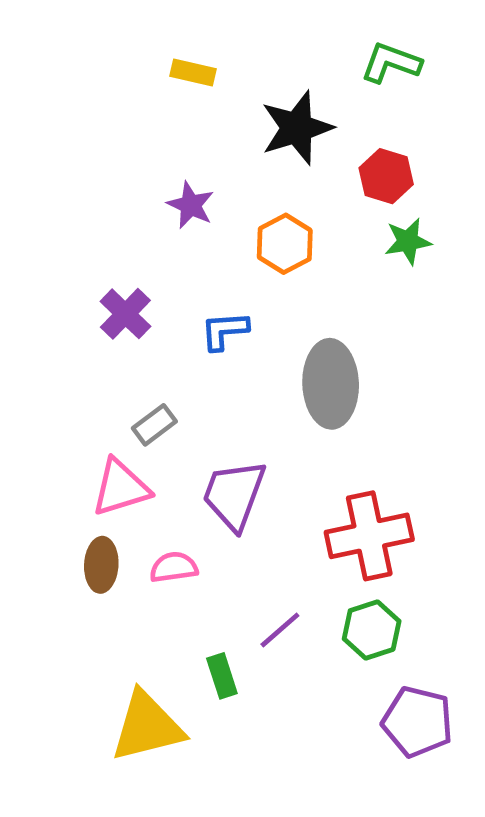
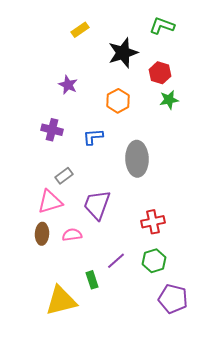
yellow rectangle: (193, 72) -> (80, 30), turned -48
purple star: (191, 205) -> (68, 85), moved
purple cross: (125, 314) -> (52, 130), turned -30
red cross: (369, 536) -> (153, 222), size x0.7

